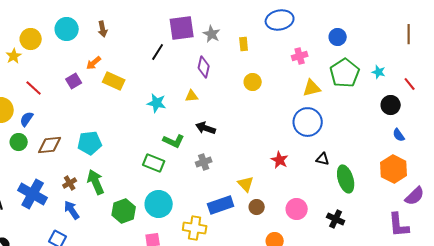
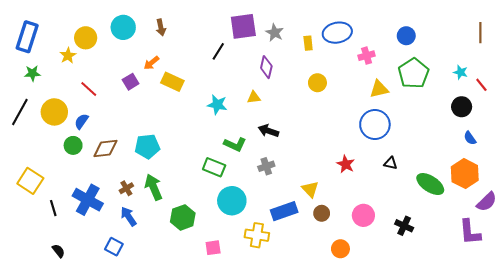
blue ellipse: (280, 20) -> (337, 33), moved
cyan star: (379, 72) -> (461, 72), moved
green ellipse: (346, 179) -> (430, 184), moved, turned -40
cyan circle: (159, 204) -> (232, 201), moved

